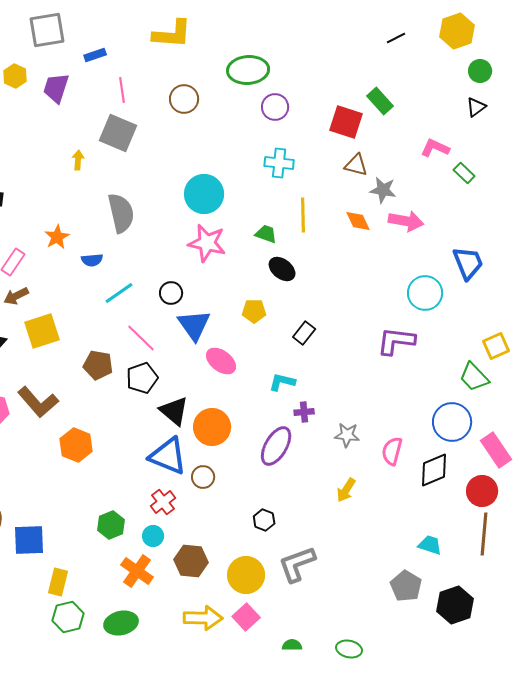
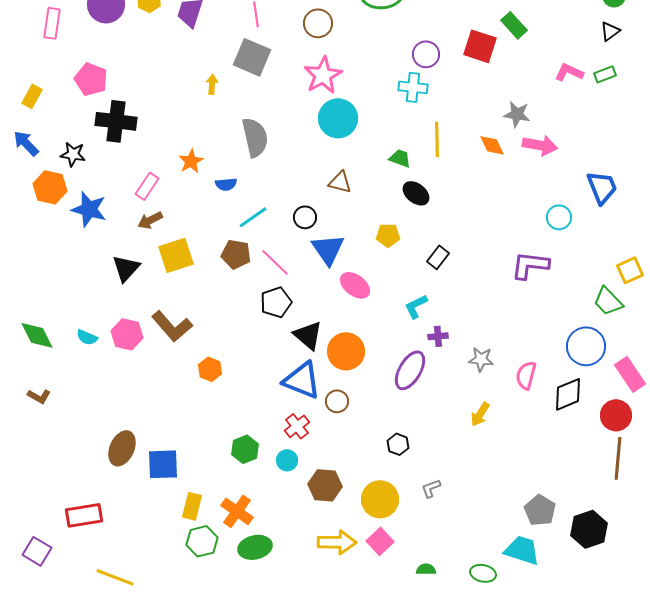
purple circle: (275, 107) -> (426, 54), moved
brown triangle: (356, 165) -> (340, 182), moved
green rectangle: (464, 173) -> (605, 74), moved, turned -65
pink star: (207, 243) -> (323, 75), moved, turned 30
cyan circle: (425, 293) -> (559, 217), size x0.7
brown pentagon: (98, 365) -> (236, 254), moved
cyan L-shape: (282, 382) -> (416, 306), turned -40
orange hexagon: (76, 445) -> (210, 369), size x0.7
cyan trapezoid: (430, 545) -> (522, 550), moved, size x1.5
gray L-shape: (297, 564) -> (431, 488), size x0.5
orange cross: (137, 571) -> (237, 511), moved

